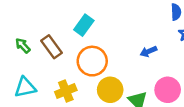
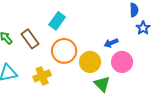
yellow circle: (110, 90) -> (90, 62), moved
pink circle: (168, 90) -> (122, 62), moved

